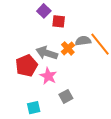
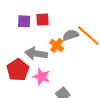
purple square: (44, 11) -> (24, 21), moved, turned -32

